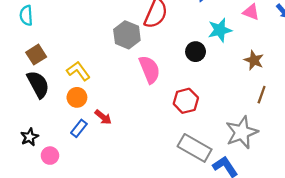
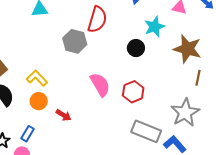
brown star: (254, 60) -> (187, 49), size x1.6
pink semicircle: (149, 69) -> (100, 85), moved
blue rectangle: (79, 128) -> (27, 134), moved

